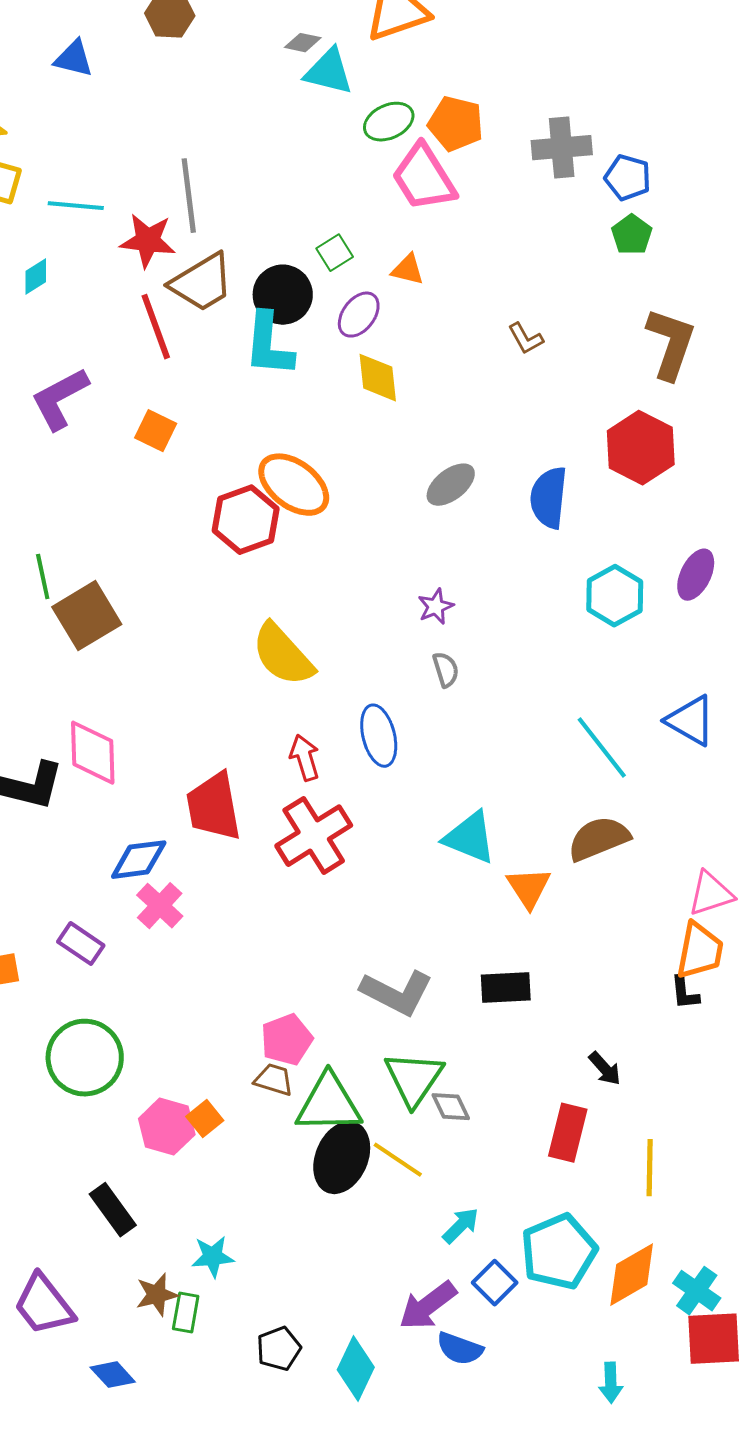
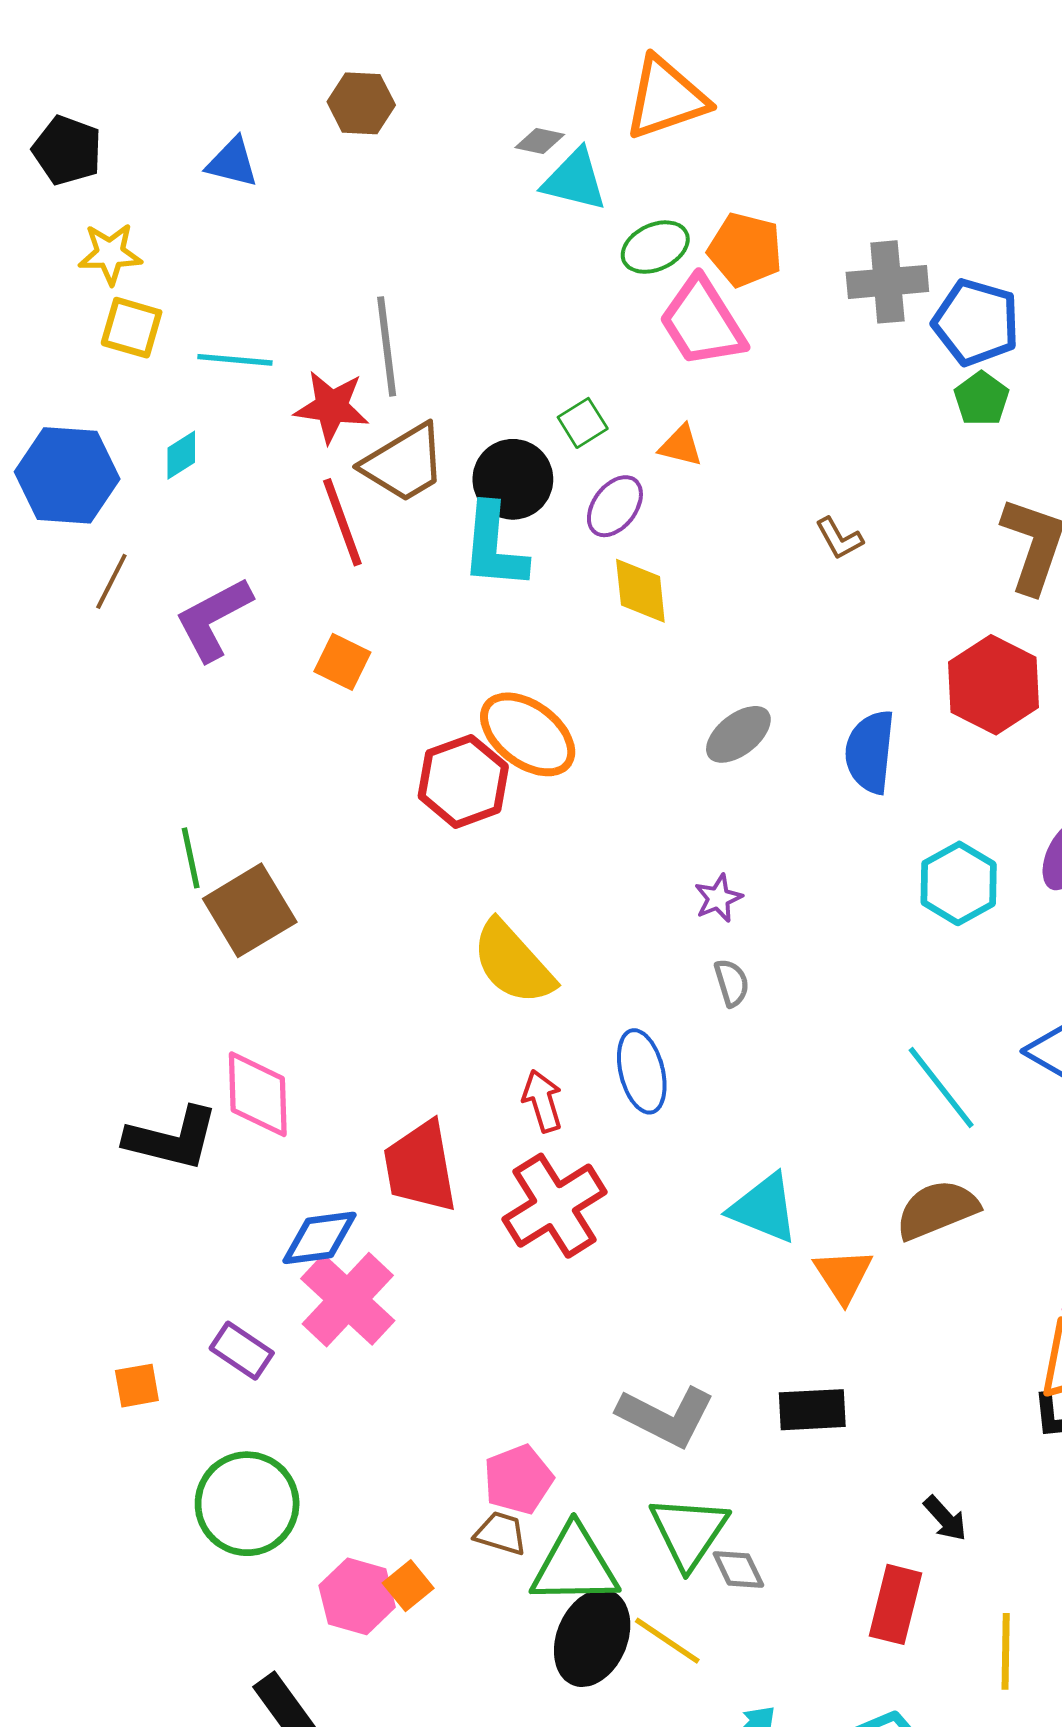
blue pentagon: (628, 178) -> (976, 322), size x1.4
pink cross: (160, 906) -> (348, 1300), size x1.5

